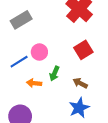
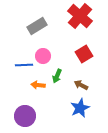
gray rectangle: (21, 20) -> (37, 26), moved
blue line: (19, 62) -> (24, 65), turned 30

